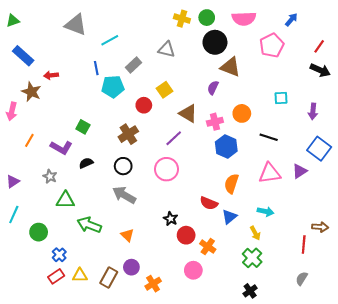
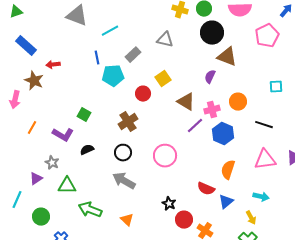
purple line: (174, 138) -> (195, 126), moved
purple triangle: (13, 182) -> (36, 179), moved

